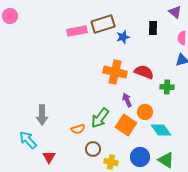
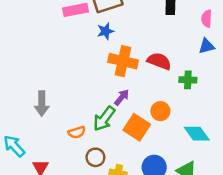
blue star: (123, 37) -> (105, 31), moved
purple arrow: (127, 100) -> (122, 97), moved, turned 64
gray arrow: (42, 115) -> (42, 104), moved
cyan diamond: (161, 130) -> (197, 134), moved

